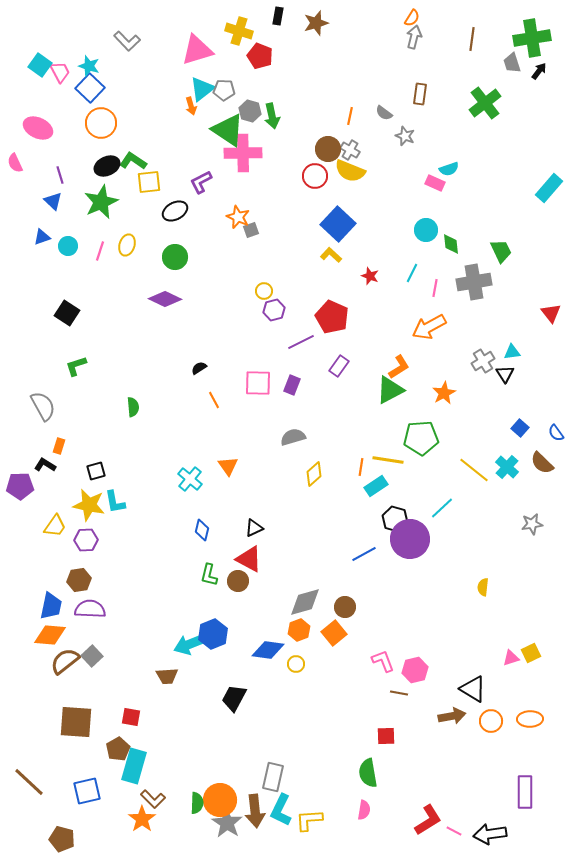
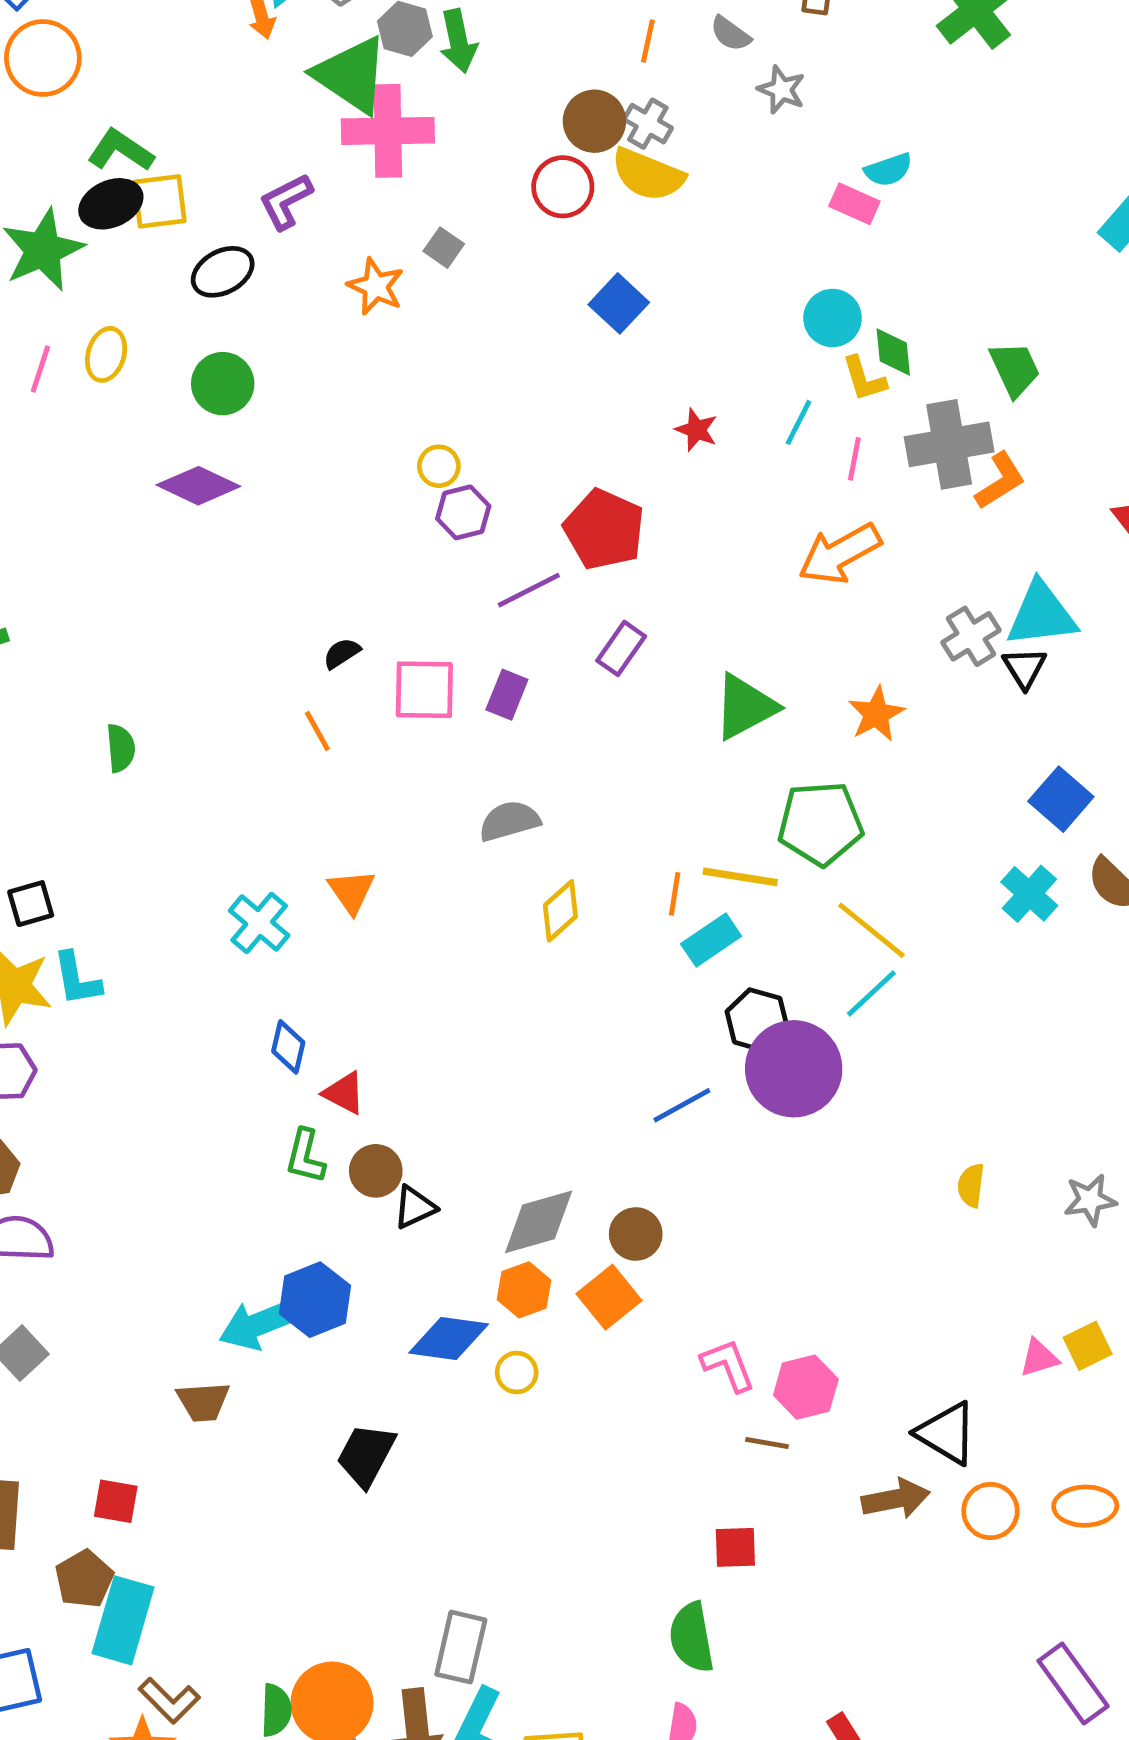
black ellipse: (107, 166) -> (111, 204), moved
blue square: (338, 224) -> (619, 303), size x0.7
gray square: (251, 230) -> (444, 248), moved, turned -35
yellow L-shape: (331, 255) -> (864, 379), moved, turned -150
cyan triangle: (512, 352) -> (1041, 614), size x1.8
orange L-shape: (399, 367) -> (1000, 481), moved
black semicircle: (199, 368) -> (342, 653), moved
blue square: (520, 428) -> (1061, 799), size x1.4
yellow line: (474, 470) -> (871, 930), moved
gray star: (532, 524) -> (1090, 1200), moved
black triangle: (254, 528) -> (415, 1207), moved
red triangle: (249, 559) -> (344, 1093), moved, size x0.7
purple rectangle: (525, 792) -> (1073, 1683), turned -36

